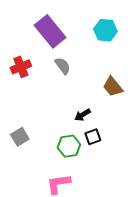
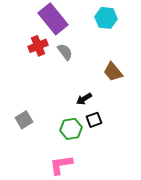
red cross: (21, 67) -> (38, 46), moved

